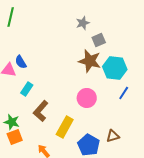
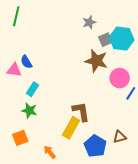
cyan hexagon: (115, 68) -> (122, 39), moved
pink circle: (87, 98) -> (120, 78), moved
brown L-shape: (41, 111) -> (81, 112), moved, turned 130
green star: (12, 122) -> (29, 111), moved

